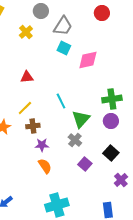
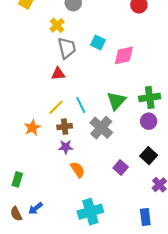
gray trapezoid: (63, 26) -> (67, 48), moved, turned -45
cyan line: (61, 101) -> (81, 105), moved
green triangle: (81, 119) -> (116, 101), moved
gray cross: (75, 140) -> (101, 128), moved, size x1.5
purple star: (42, 145) -> (66, 147), moved

